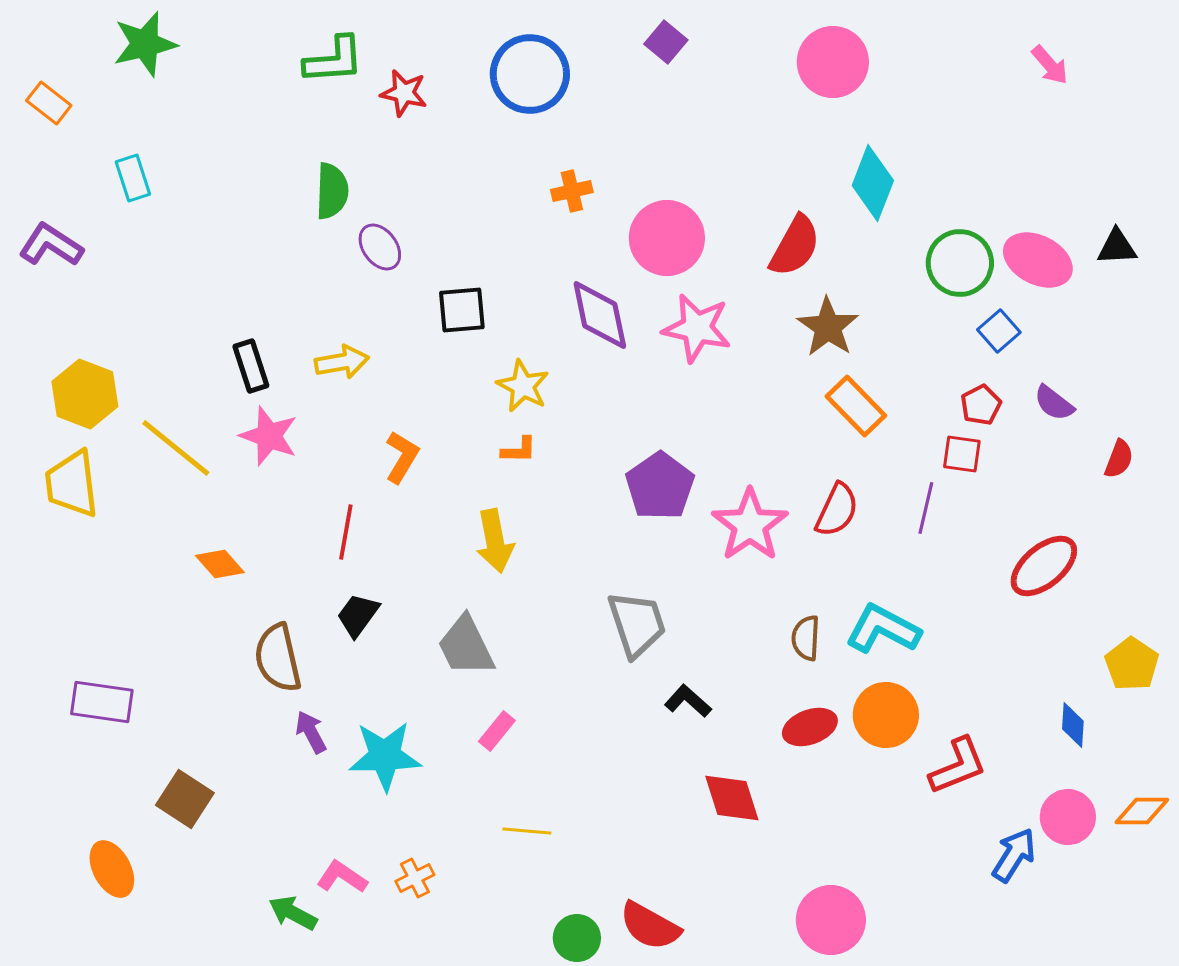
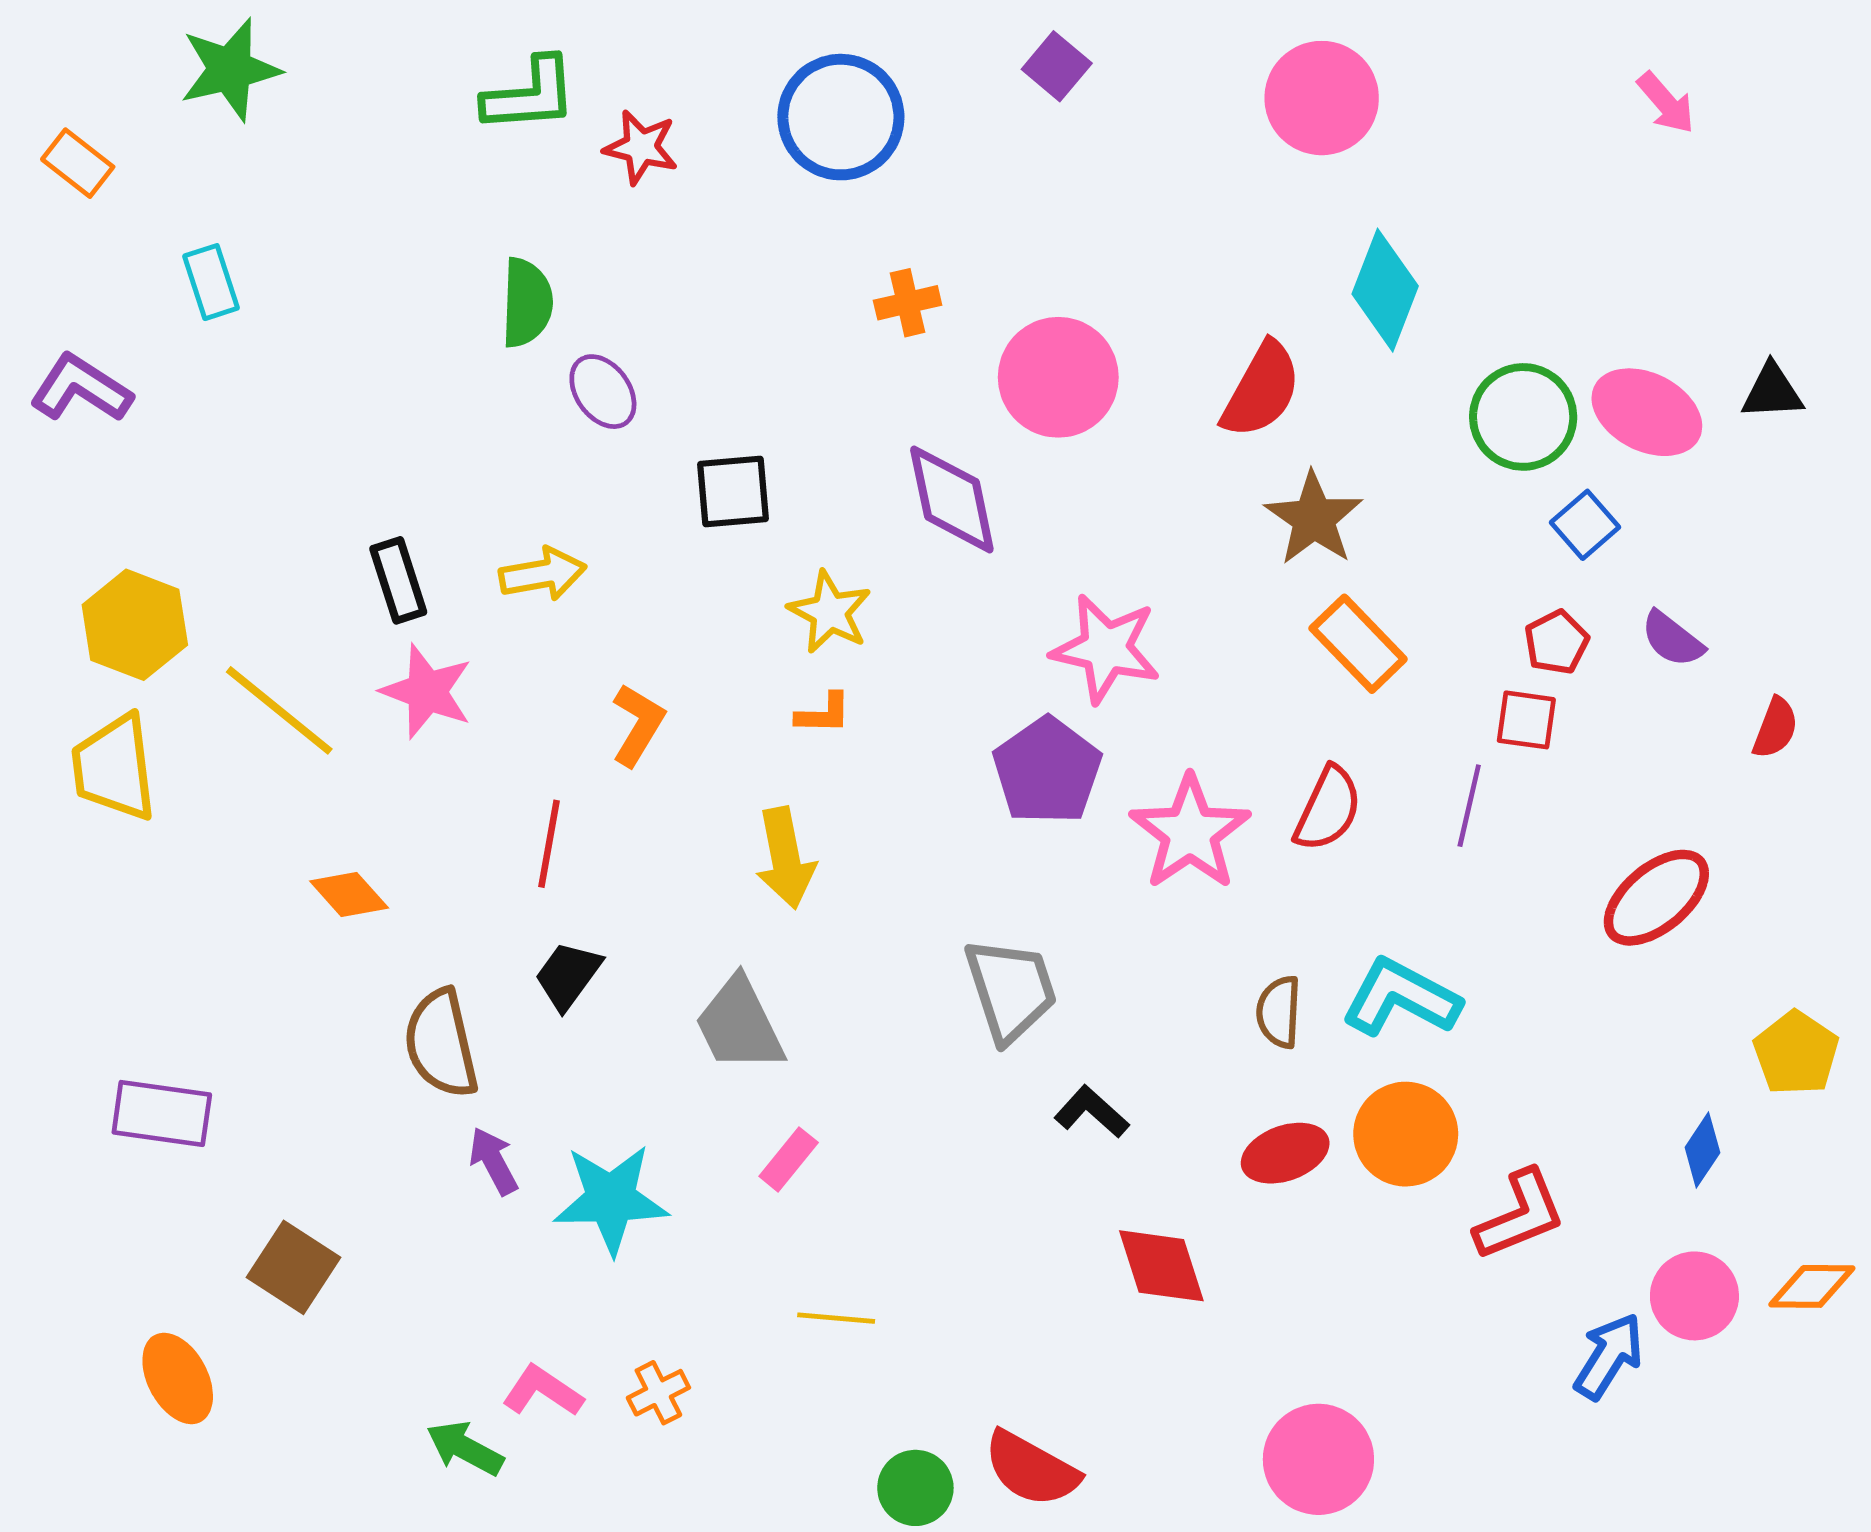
pink star: (697, 328) -> (1106, 649), moved
blue diamond: (1073, 725) -> (1702, 1150), turned 30

